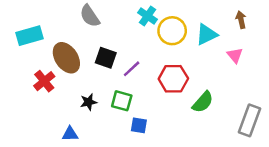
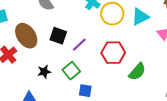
green square: (122, 101) -> (71, 71), turned 36

